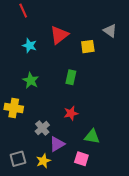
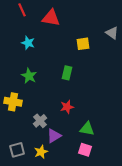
gray triangle: (110, 31) -> (112, 33), moved
red triangle: (59, 35) -> (51, 18), moved, turned 48
pink square: (81, 159) -> (85, 150), moved

